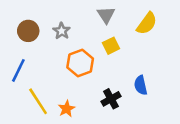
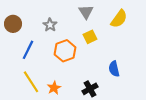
brown circle: (28, 31) -> (13, 24), moved
blue line: (18, 70) -> (28, 50), moved
black cross: (111, 99) -> (90, 89), moved

